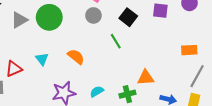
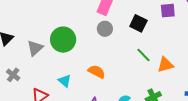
green line: (116, 41) -> (144, 55), moved
orange triangle: (146, 78) -> (165, 65), moved

